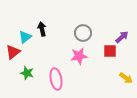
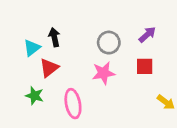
purple arrow: (122, 37) -> (147, 35), moved
red triangle: (13, 52) -> (49, 68), moved

